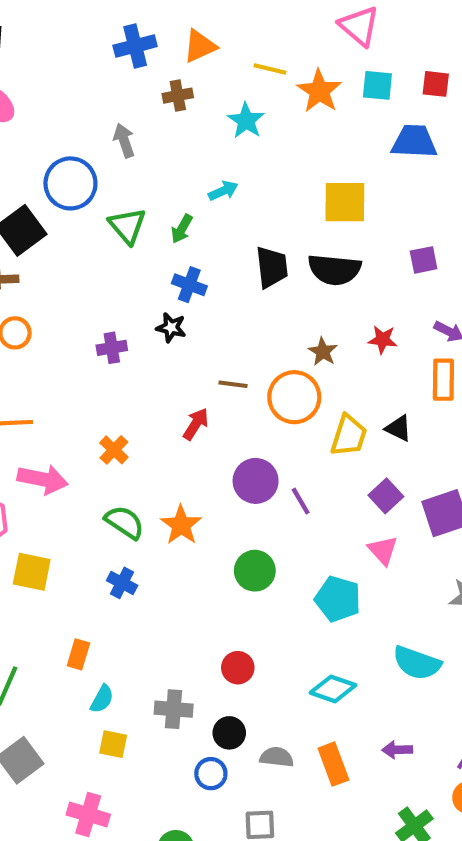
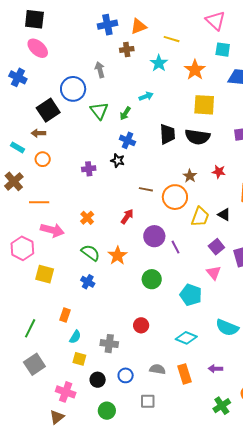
orange star: (319, 91) -> (195, 70), moved
red arrow: (196, 424) -> (127, 216), moved
black circle: (229, 733) -> (98, 380), moved

